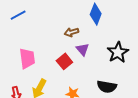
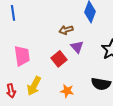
blue line: (18, 15) -> (13, 13), turned -70

